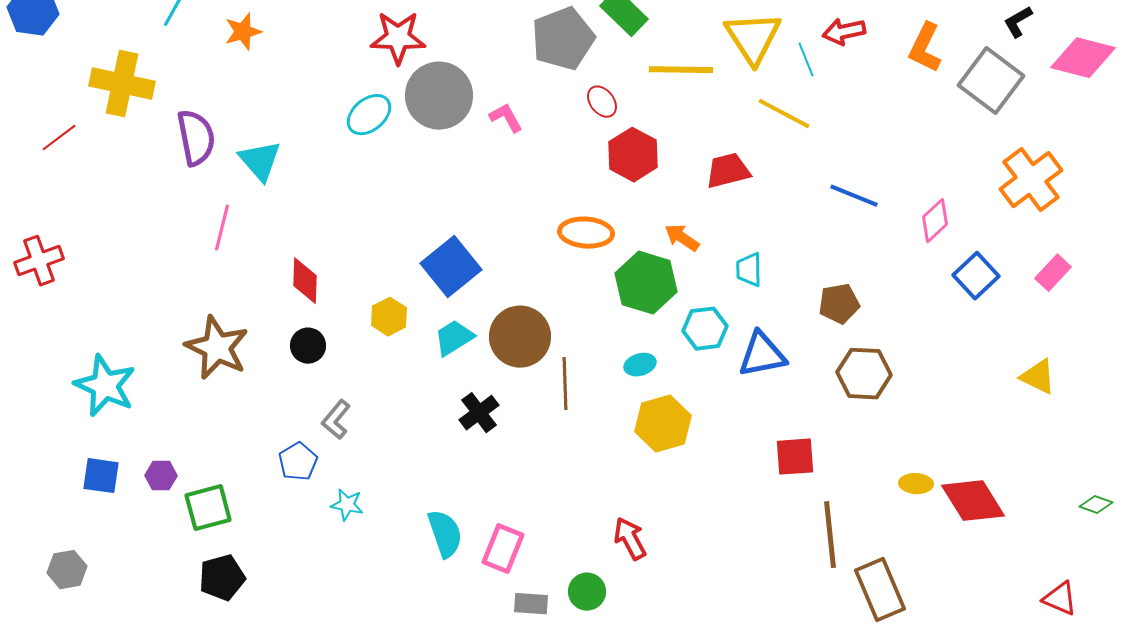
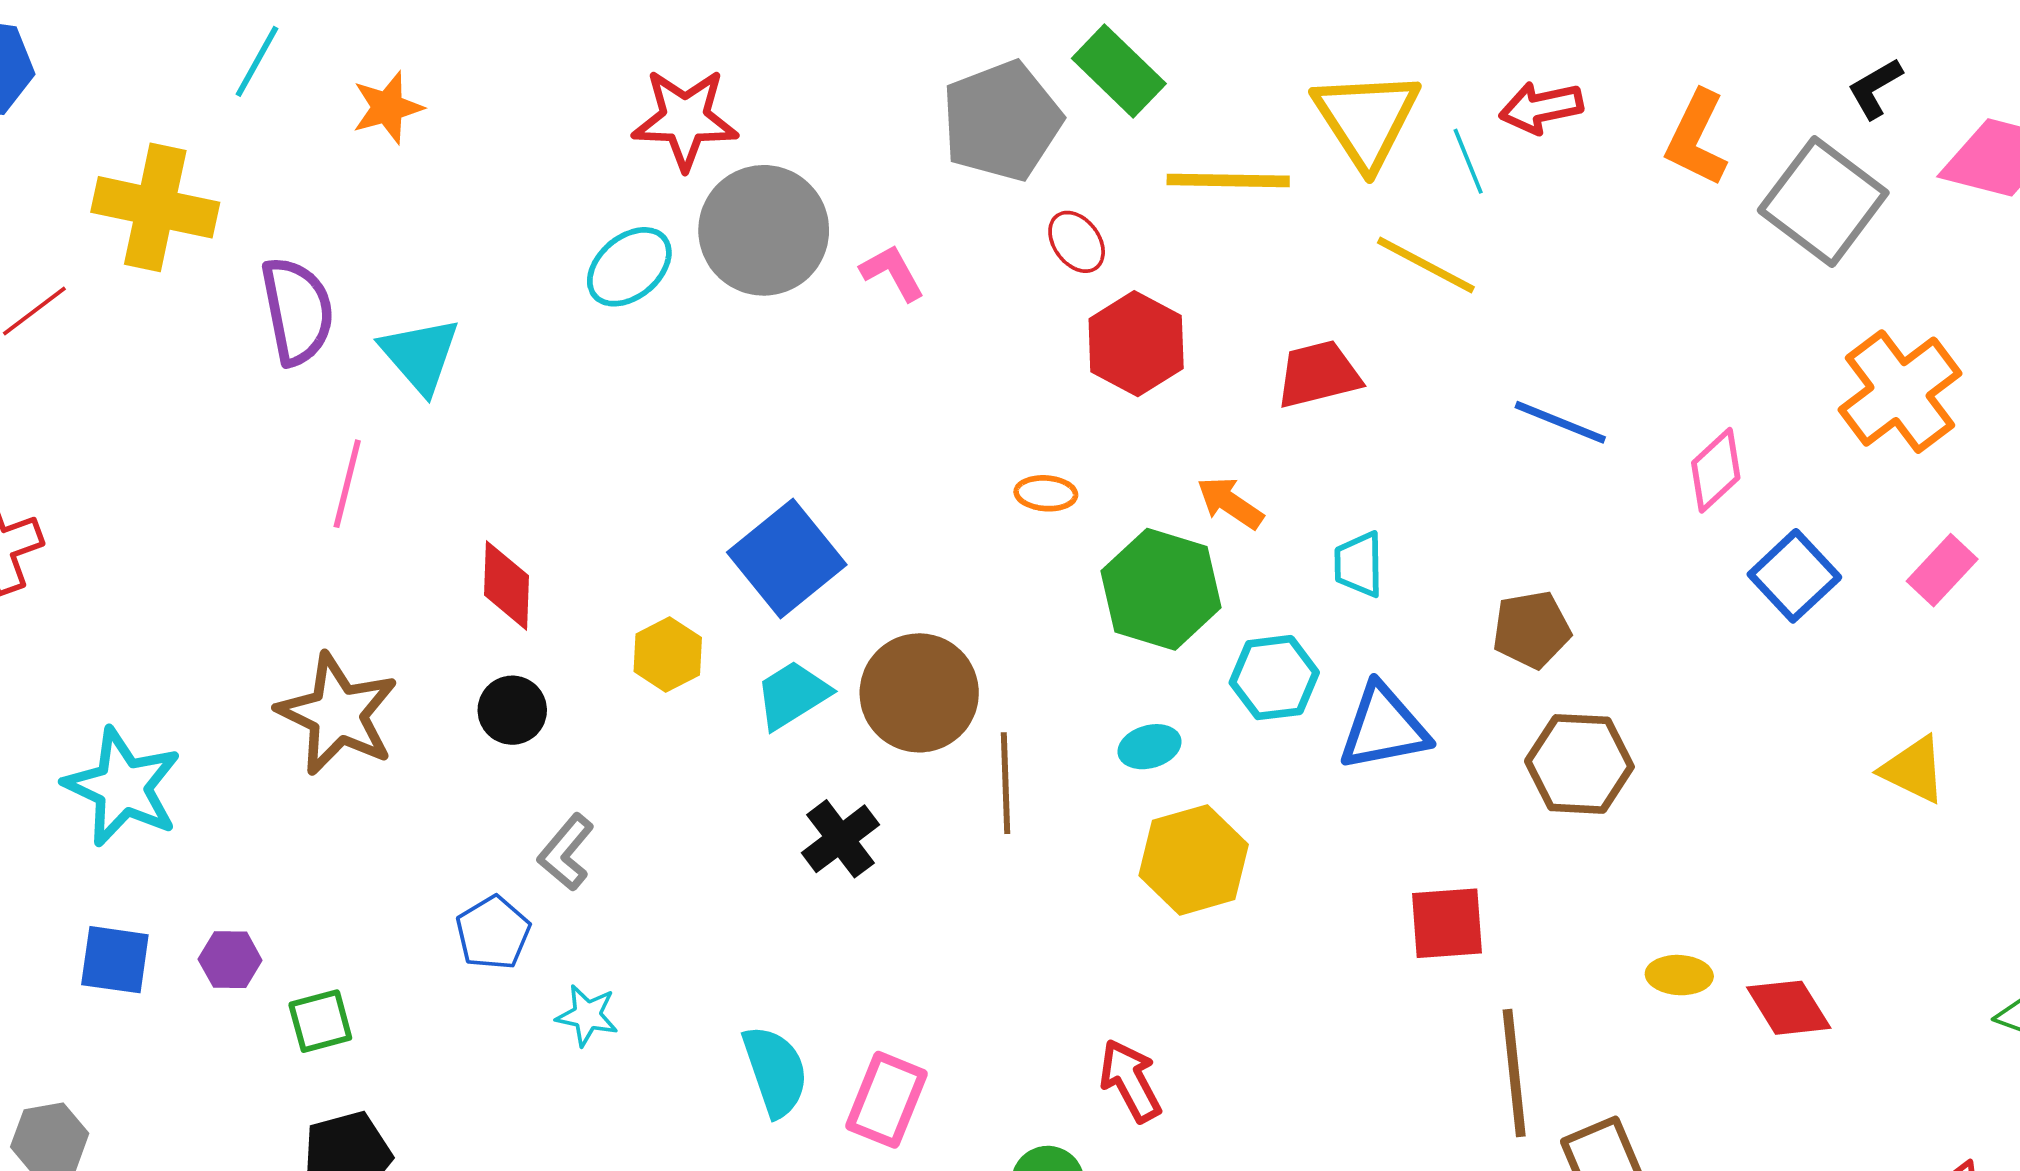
orange ellipse: (586, 233) -> (1046, 493), size x0.6
red diamond: (973, 501) -> (1789, 1008), size x0.7
green square: (208, 508) -> (320, 1021), size x0.7

